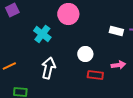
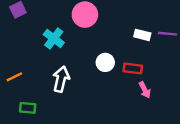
pink arrow: (118, 65) -> (145, 90), moved, turned 72
red rectangle: (95, 75) -> (133, 68), moved

